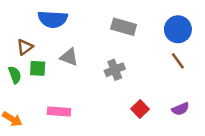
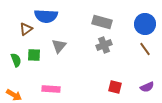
brown triangle: (25, 47) -> (26, 29), moved
gray triangle: (69, 57) -> (59, 46), turned 49
gray cross: (115, 70) -> (104, 45), moved
red square: (140, 109) -> (115, 87), turned -32

